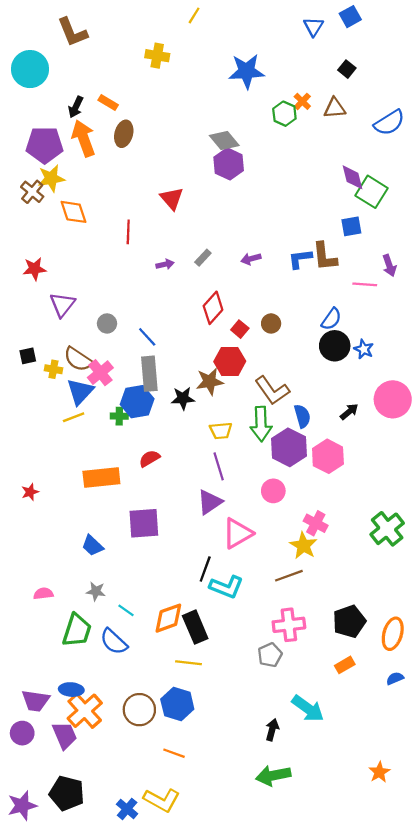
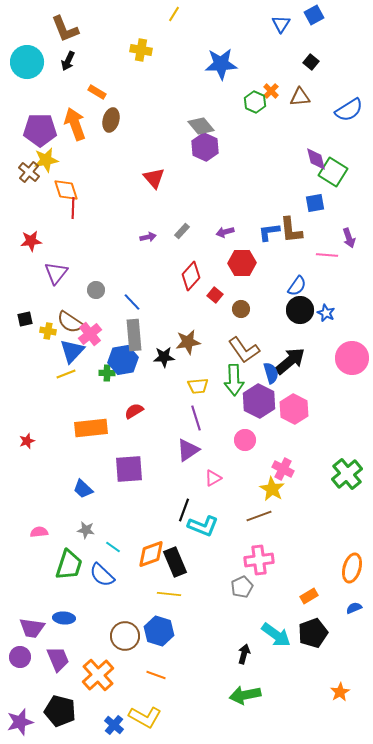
black arrow: (76, 107) -> (68, 61), moved
red line: (128, 232) -> (73, 208), moved
brown circle: (271, 323) -> (241, 309), moved
red hexagon: (230, 361) -> (242, 263), moved
black arrow: (349, 412) -> (290, 361), moved, size x1.8
pink triangle: (238, 533) -> (213, 478), size x0.6
black pentagon: (349, 621) -> (313, 633), moved
orange cross: (85, 711) -> (98, 675), moved

